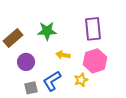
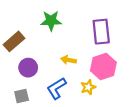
green star: (47, 31) -> (51, 21), moved
gray square: (31, 88) -> (22, 96), moved

